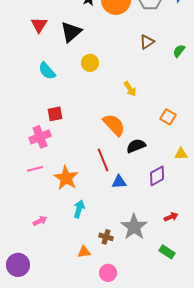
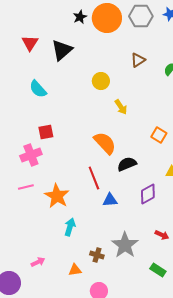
yellow circle: (90, 63) -> (101, 81), moved
red arrow: (171, 217) -> (162, 235), turned 48
pink arrow: (40, 221) -> (38, 262), moved

